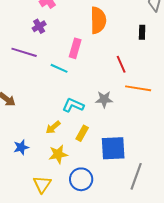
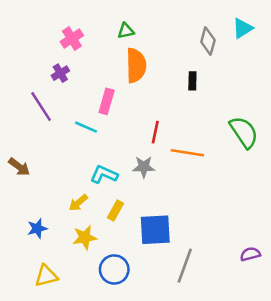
purple line: (24, 52) -> (41, 107), turned 40
red line: (121, 64) -> (155, 132), moved, turned 36
yellow triangle: (42, 184) -> (46, 276), moved, turned 42

